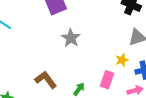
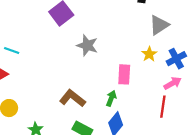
pink rectangle: (107, 80) -> (124, 74), moved

